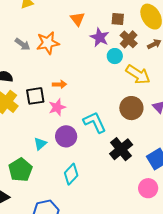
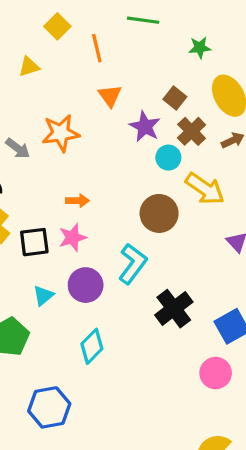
brown square: (118, 19) -> (175, 98), turned 32
gray arrow: (22, 44) -> (18, 148), moved
black square: (35, 96) -> (34, 242), moved
brown circle: (131, 108) -> (159, 213), moved
cyan L-shape: (95, 122) -> (133, 264), turned 60

